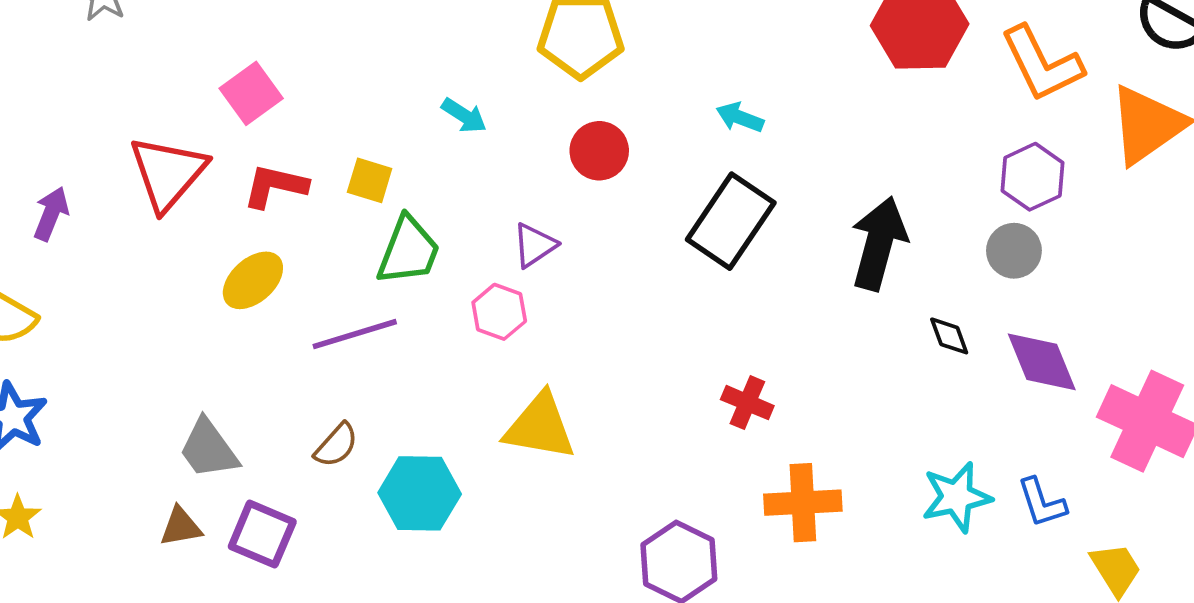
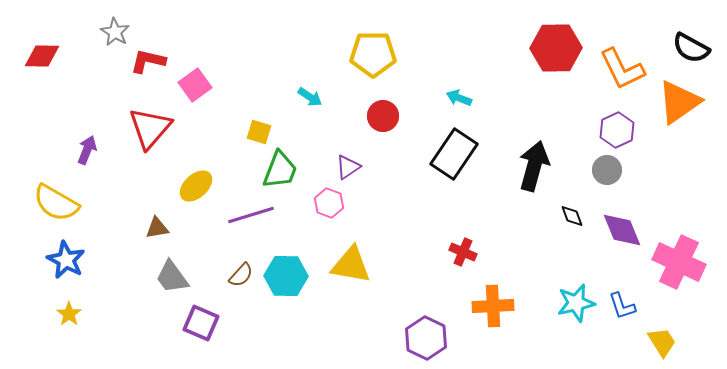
red L-shape: (275, 186) -> (148, 61), moved
cyan hexagon: (420, 493) -> (286, 276), moved
brown triangle: (181, 527) -> (157, 228), moved

